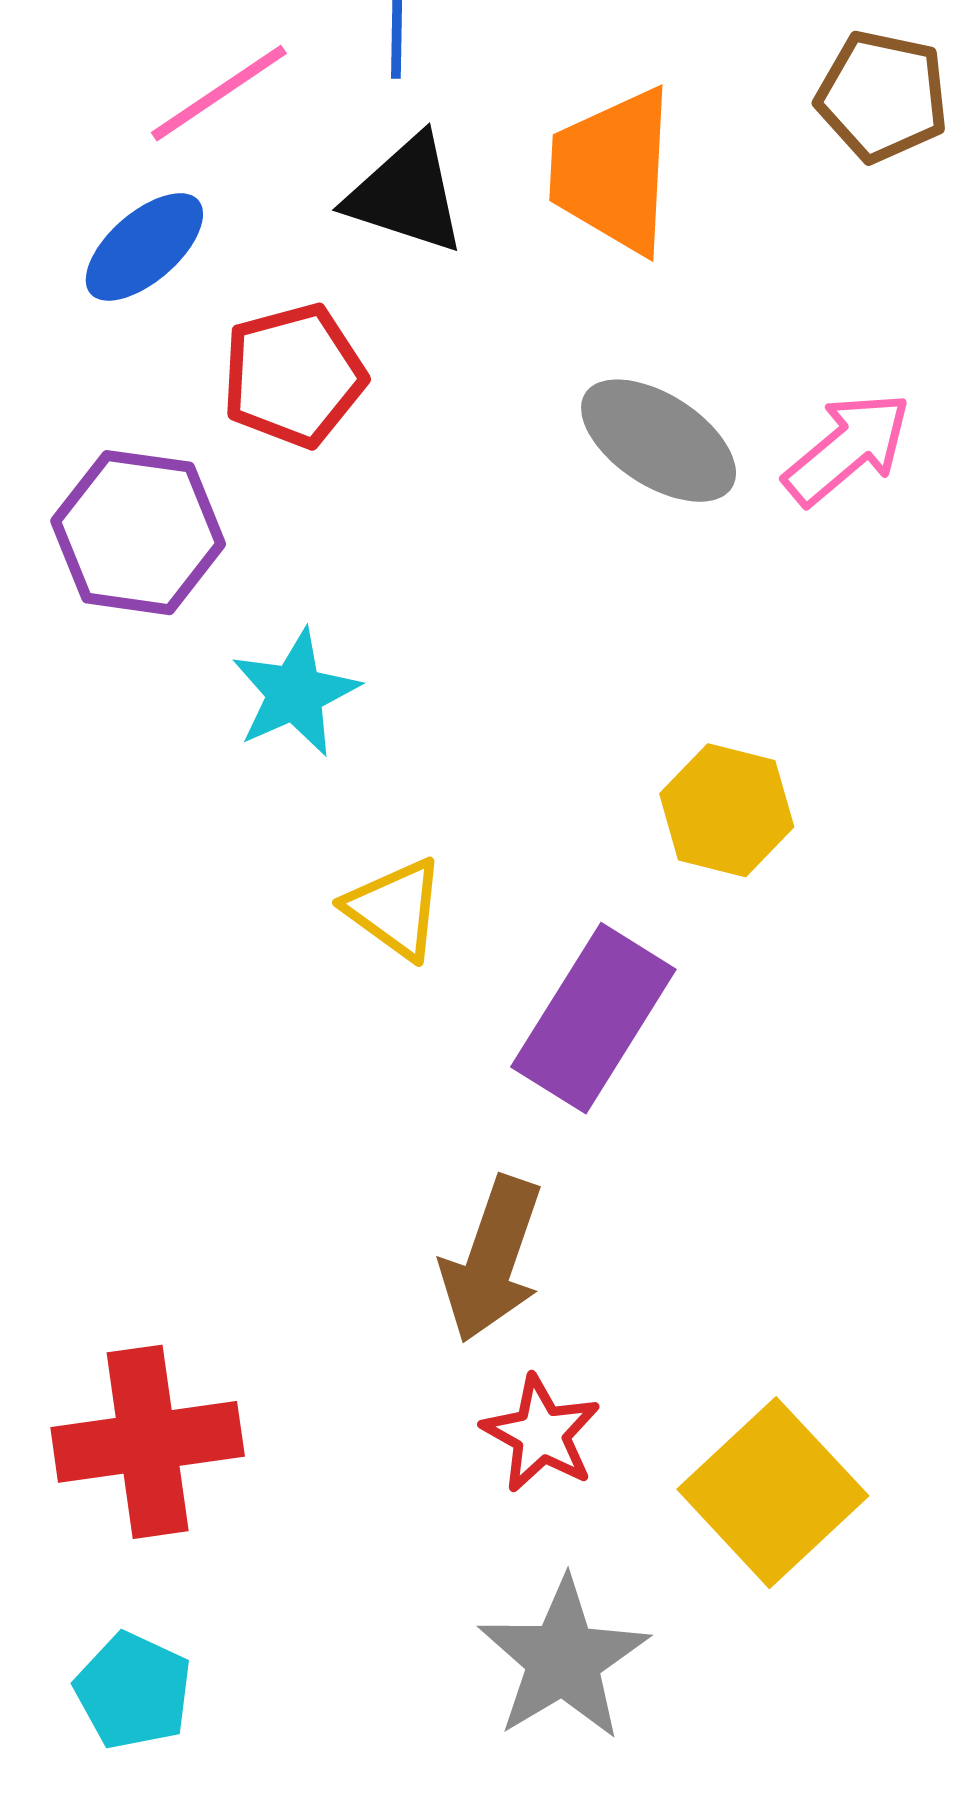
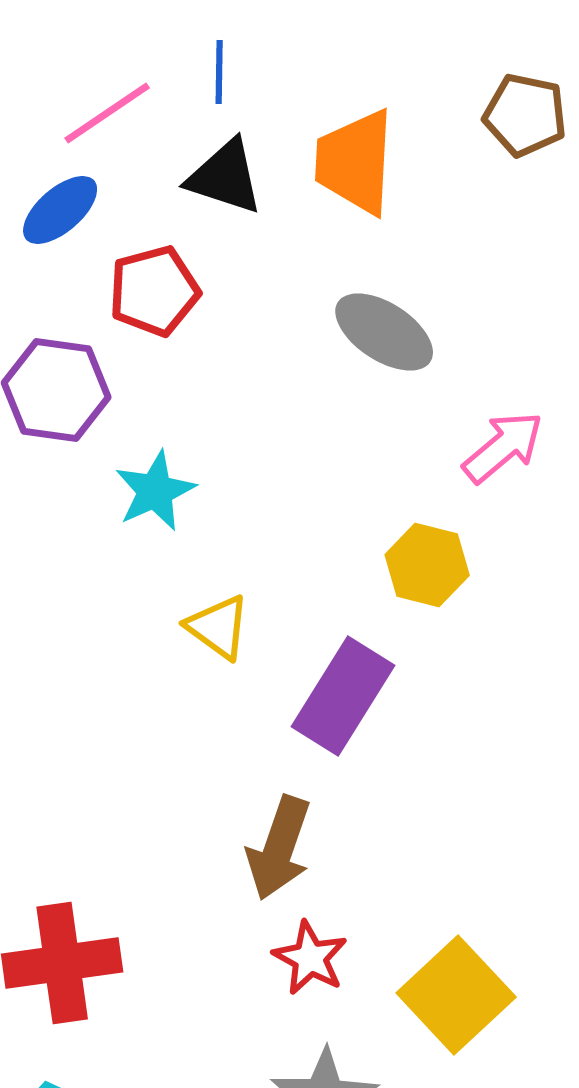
pink arrow: (847, 448) -> (503, 447), moved

